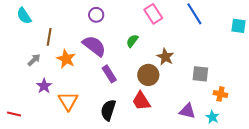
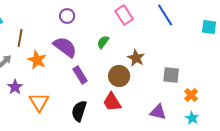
orange cross: (220, 94) -> (191, 95), turned 32
cyan star: (212, 117) -> (192, 118), moved

